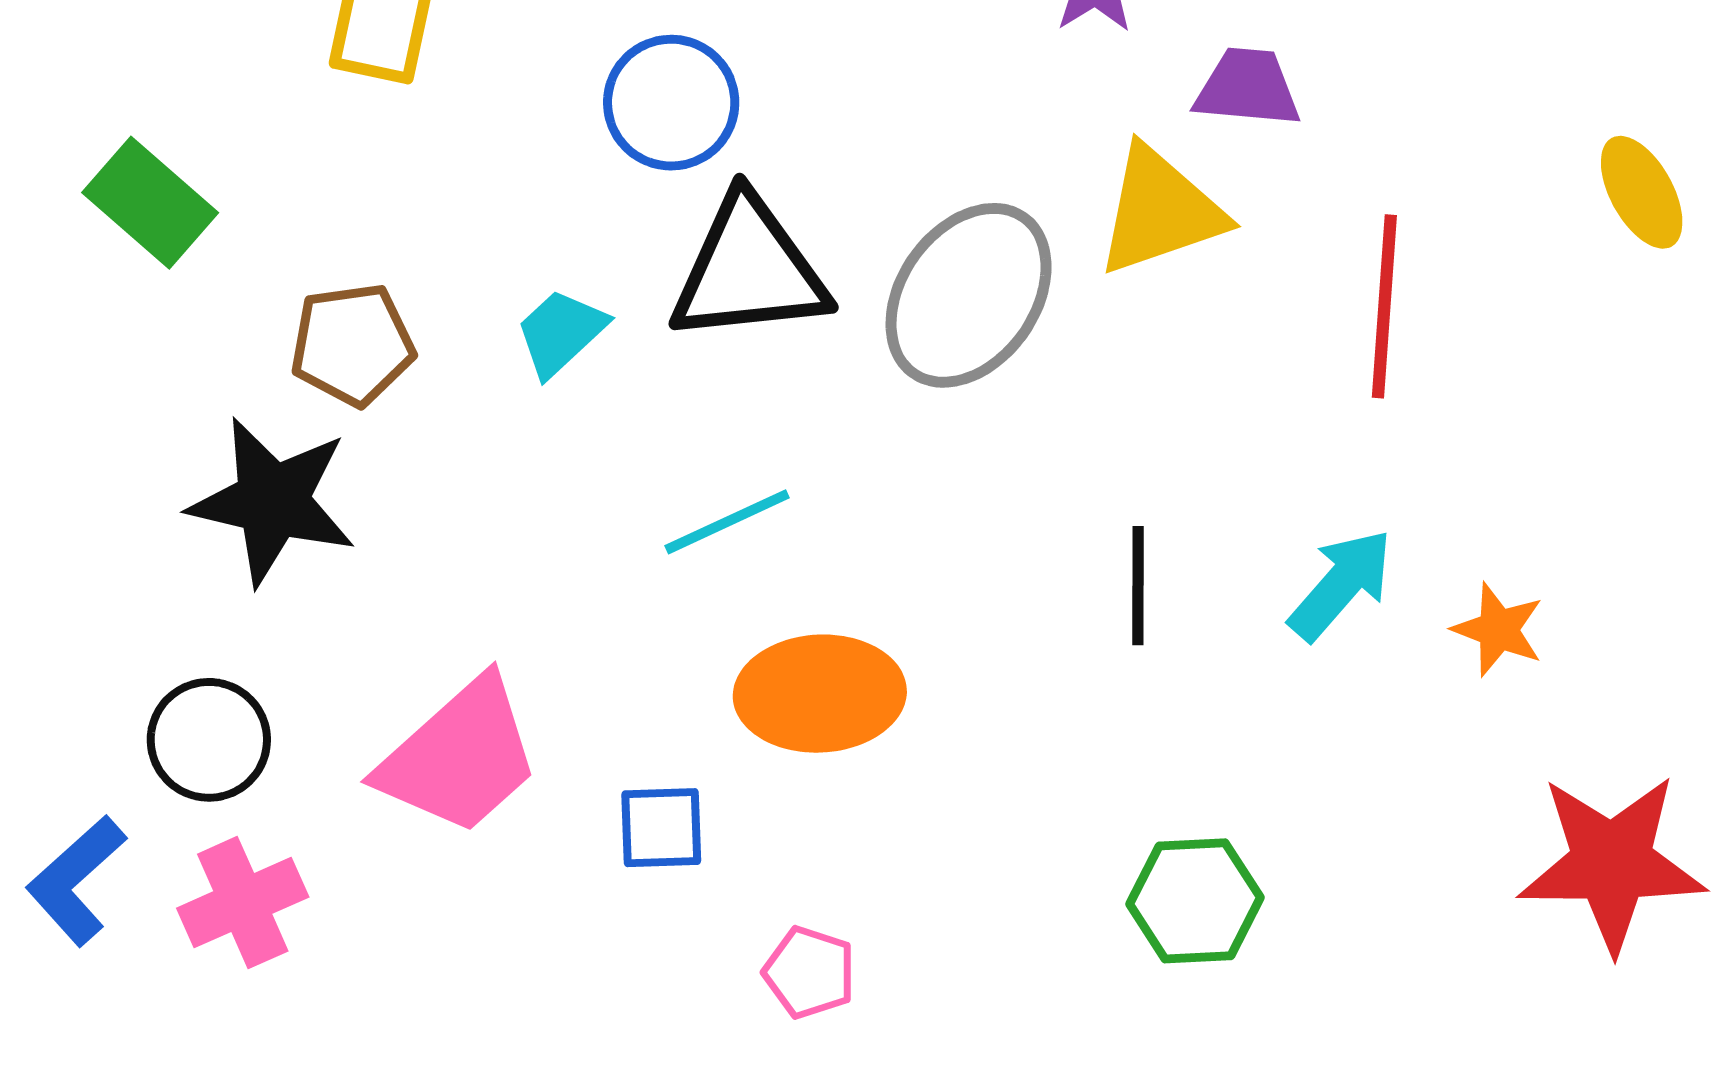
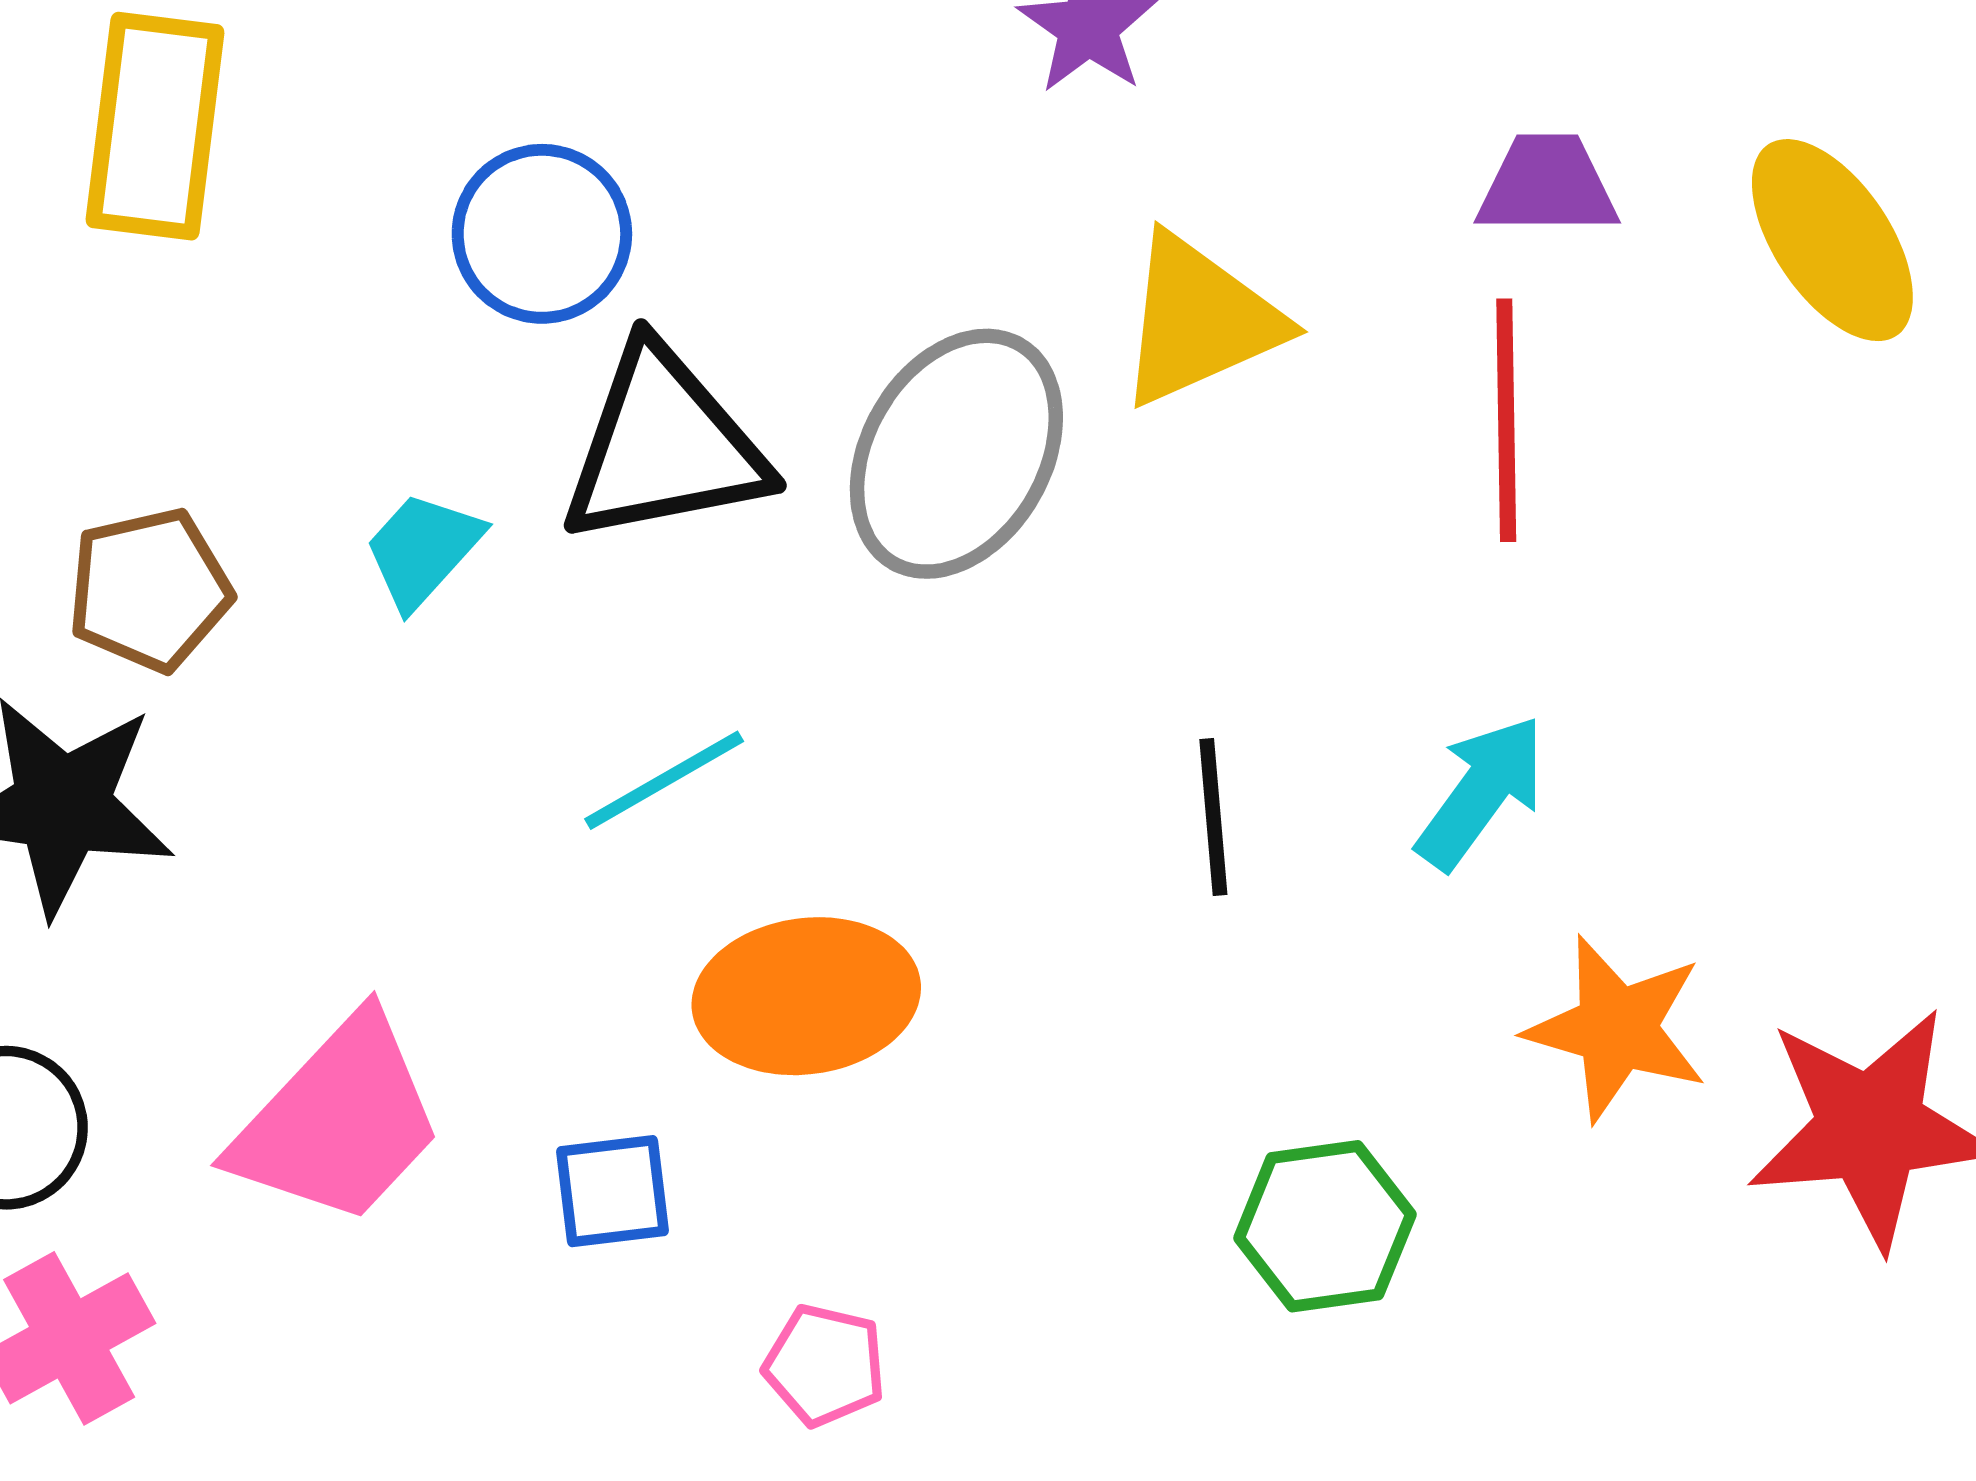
purple trapezoid: (1248, 88) -> (1547, 185), moved
yellow ellipse: (1642, 192) -> (1832, 240), size x1.4
orange star: (1498, 630) -> (1617, 1029), moved, size x1.5

